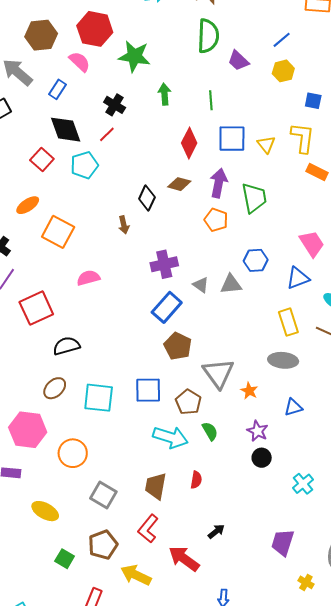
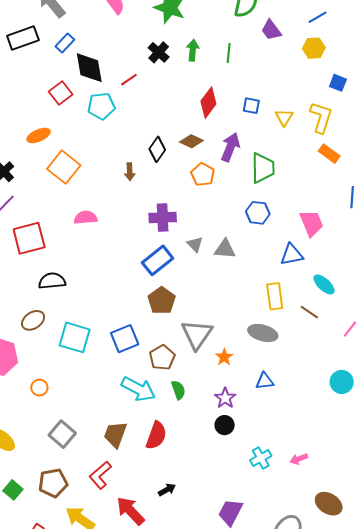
blue rectangle: (58, 89) -> (65, 43), moved
green line: (211, 100) -> (229, 53), moved
black cross: (115, 105) -> (159, 52), moved
blue square: (232, 139) -> (251, 106), size x0.6
orange pentagon: (216, 220) -> (203, 174), moved
blue hexagon: (256, 260) -> (258, 213), moved
blue square: (148, 390) -> (125, 339), turned -32
orange circle: (73, 453) -> (39, 388), size x0.6
red semicircle: (196, 480) -> (156, 435), size x1.6

